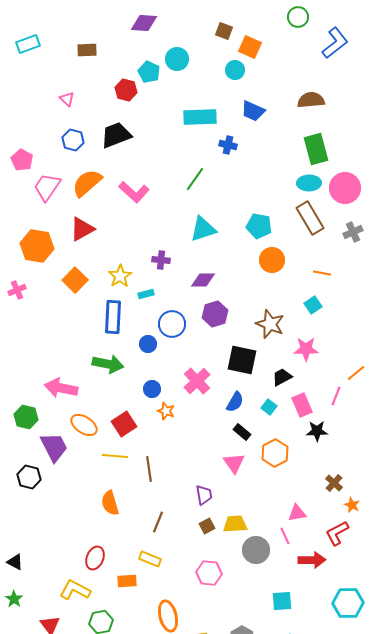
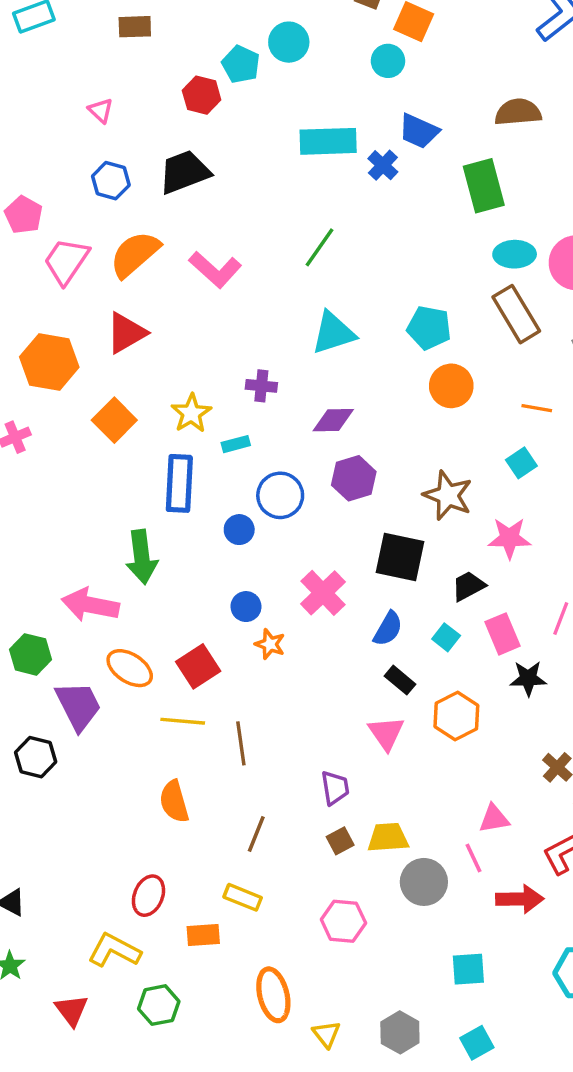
blue cross: (228, 145) -> (383, 165), moved, turned 30
green rectangle: (316, 149) -> (484, 186), moved
green arrow: (108, 364) -> (142, 557), moved, turned 72

